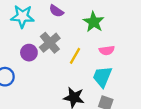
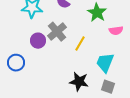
pink semicircle: (107, 50) -> (116, 31), moved

